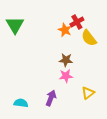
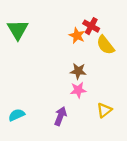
red cross: (77, 22) -> (91, 26), turned -32
cyan semicircle: (21, 103) -> (17, 115), moved, turned -32

